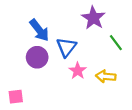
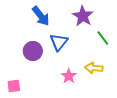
blue arrow: (39, 30) -> (41, 16), moved
pink star: (78, 71) -> (69, 76), moved

